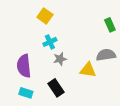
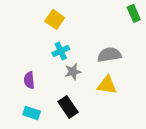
green rectangle: (110, 25) -> (134, 13), moved
gray semicircle: (106, 55) -> (109, 55), moved
purple semicircle: (24, 66) -> (29, 80), size x0.6

